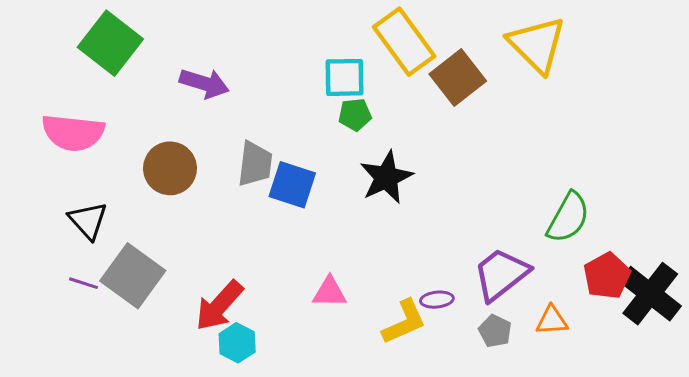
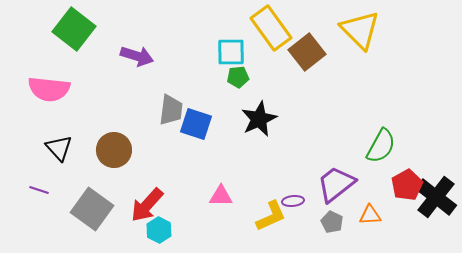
brown circle: (170, 168) -> (114, 150), moved
gray square: (133, 276) -> (92, 209), moved
purple line: (84, 283) -> (39, 190), moved

